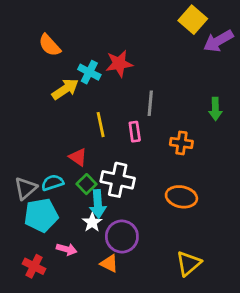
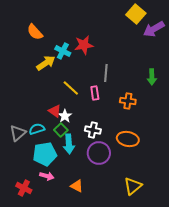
yellow line: (101, 125) -> (71, 88), turned -36
white cross: (118, 180) -> (93, 130), moved, size x0.7
cyan pentagon: (41, 215) -> (45, 154), moved
white star: (92, 222) -> (65, 116), moved
purple circle: (122, 237) -> (99, 153), moved

